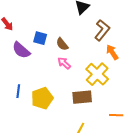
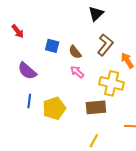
brown L-shape: (102, 30) -> (105, 45), moved
purple semicircle: (21, 50) -> (27, 71), moved
yellow cross: (97, 74) -> (112, 83), turned -30

